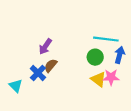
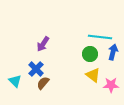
brown semicircle: (51, 66) -> (43, 83), moved
pink star: (111, 77) -> (111, 85), moved

